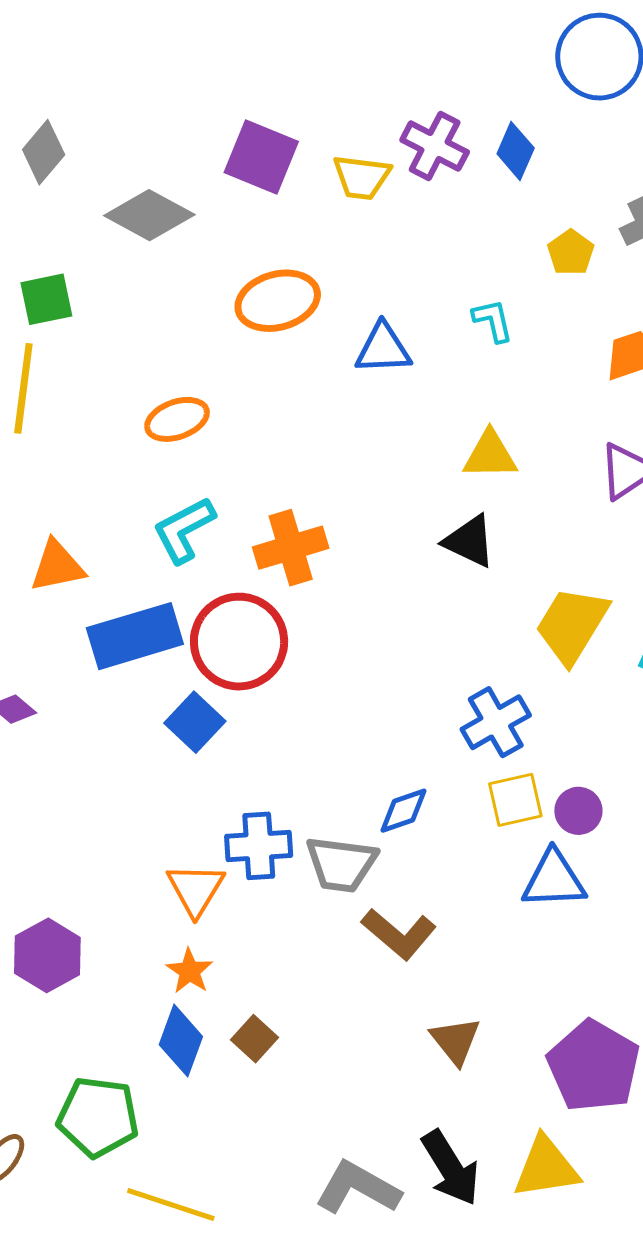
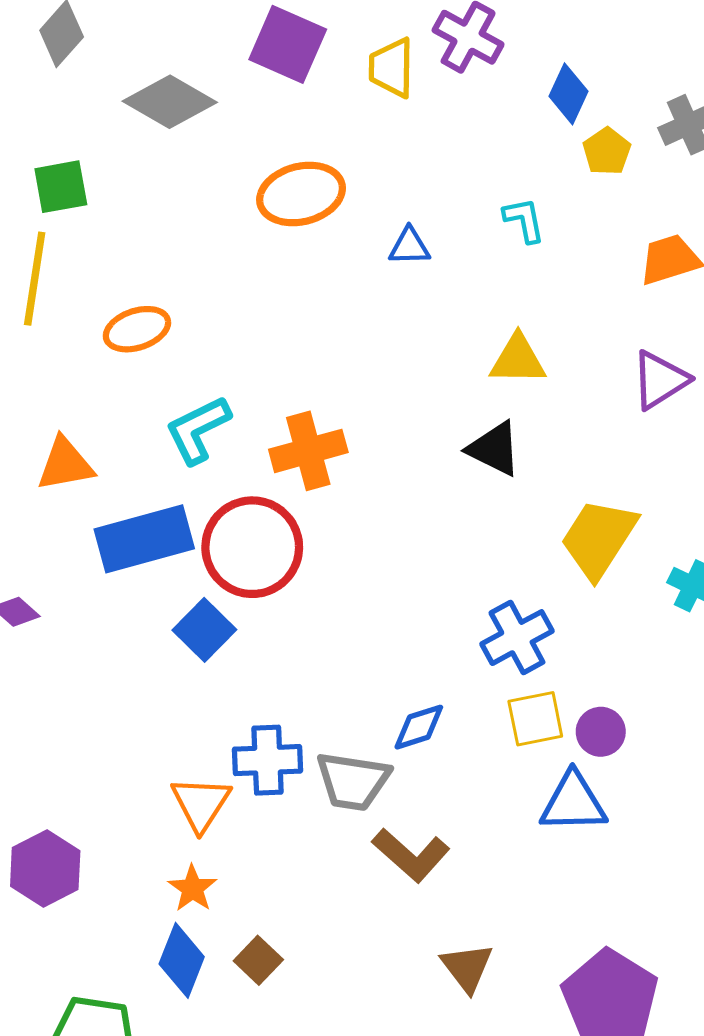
blue diamond: (516, 151) -> (568, 94), moved
yellow trapezoid: (362, 177) -> (392, 68), turned 82
blue triangle: (383, 349) -> (409, 246), size x0.7
orange ellipse: (177, 419) -> (137, 329), moved

